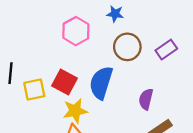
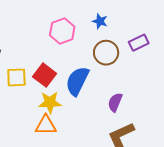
purple rectangle: (166, 50) -> (139, 43), moved

